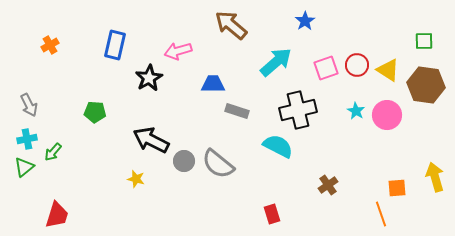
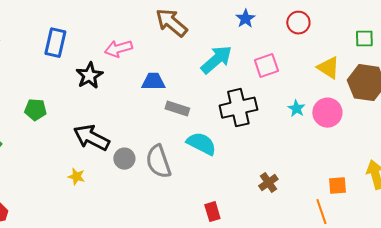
red circle: (357, 65) -> (298, 23), moved
cyan semicircle: (278, 146) -> (201, 144), moved
gray semicircle: (218, 164) -> (158, 162), turned 32

